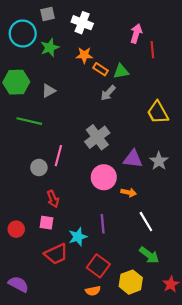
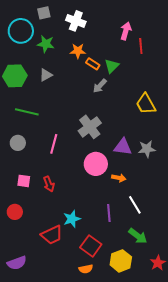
green star: (50, 48) -> (46, 44), turned 30
green triangle: (121, 71) -> (112, 66), turned -35
gray triangle: (49, 91) -> (46, 75), moved
gray star: (159, 161) -> (147, 149), turned 30
gray circle: (39, 168) -> (18, 143), moved
pink square: (46, 223) -> (24, 181), moved
purple line: (103, 224) -> (109, 213), moved
purple semicircle: (18, 284) -> (17, 263), turned 132

